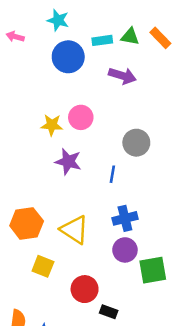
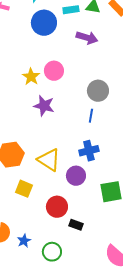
yellow star: (52, 125) -> (31, 77), turned 30
blue line: (112, 174) -> (91, 116), moved
purple circle: (125, 250) -> (76, 176), moved

